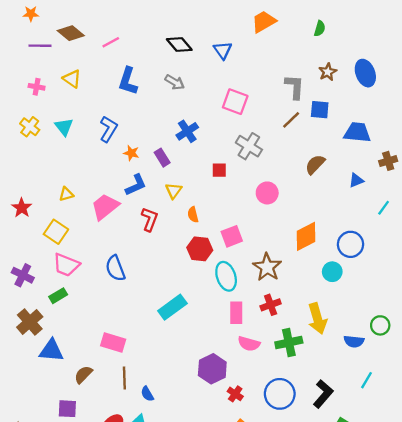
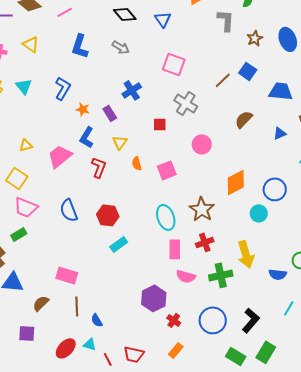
gray L-shape: (295, 87) -> (226, 20), moved
blue square: (320, 110) -> (248, 71), turned 30
blue L-shape: (136, 185) -> (87, 137), turned 145
pink square: (232, 236) -> (167, 170), moved
red hexagon: (200, 249) -> (108, 215), moved
cyan rectangle: (172, 307) -> (119, 244), size x0.7

